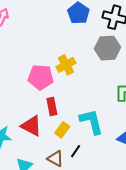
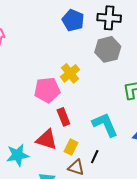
yellow rectangle: (62, 130) -> (71, 147), moved

